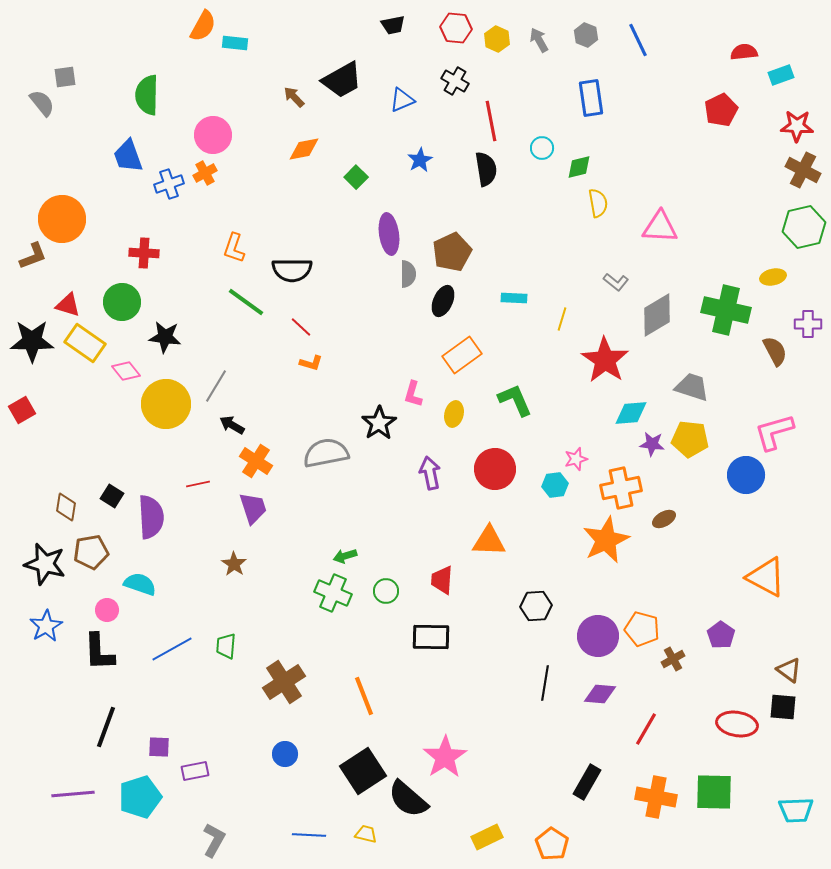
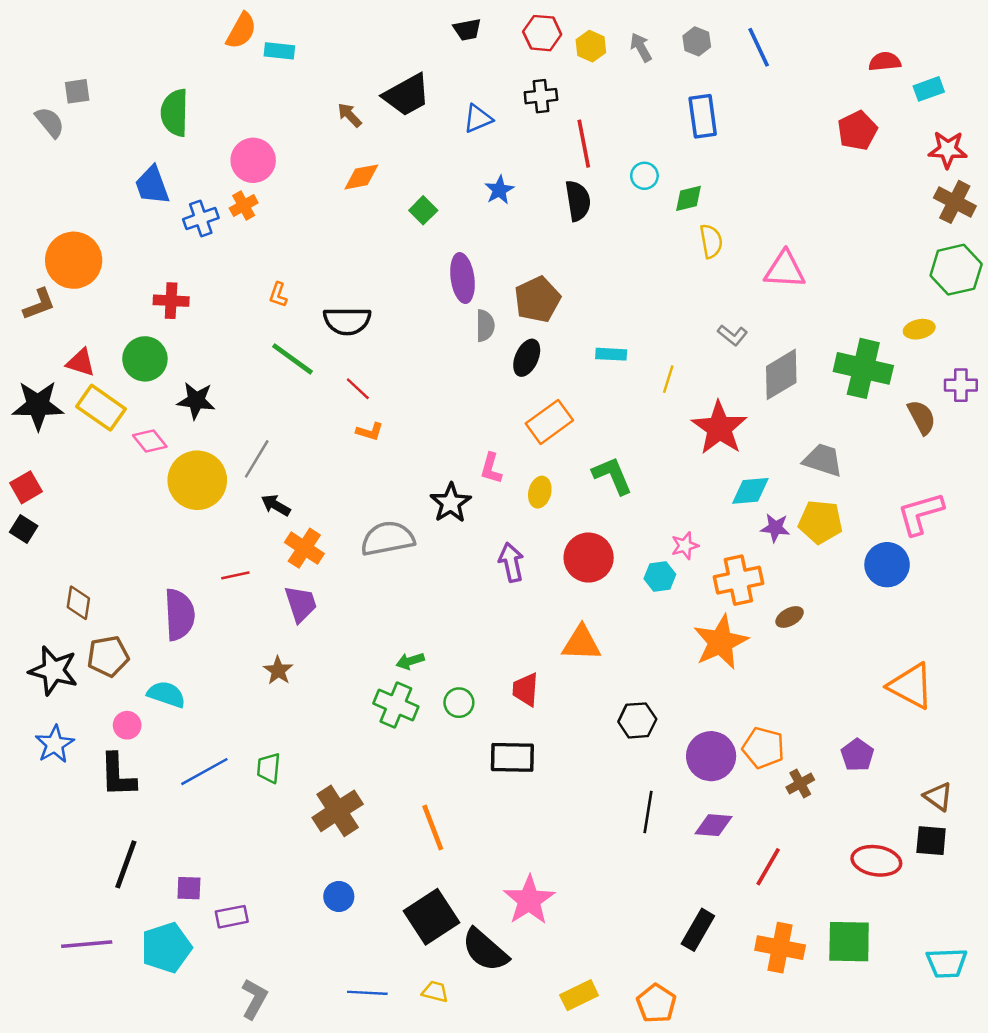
black cross: (455, 81) -> (541, 96), turned -36
orange L-shape: (234, 248) -> (278, 295), size x0.7
black square: (112, 496) -> (24, 529), moved

